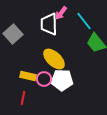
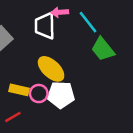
pink arrow: (61, 13) -> (60, 12), turned 48
red line: (23, 98) -> (13, 117), turned 48

